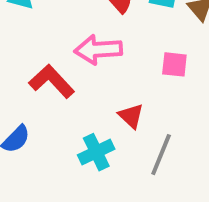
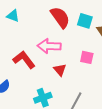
red triangle: (131, 116) -> (60, 70), moved

